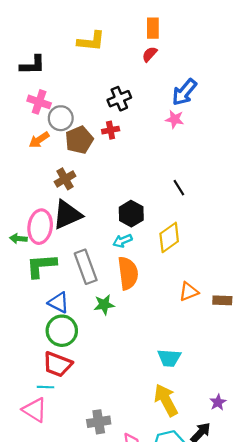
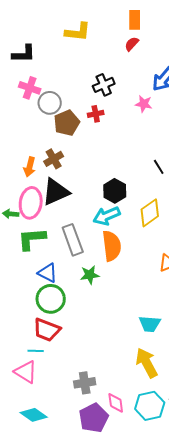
pink star: (175, 119) -> (144, 104), moved
orange arrow: (39, 140) -> (30, 167), moved, turned -42
cyan arrow: (123, 241) -> (107, 216), size x1.5

